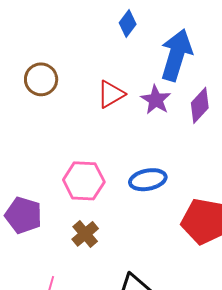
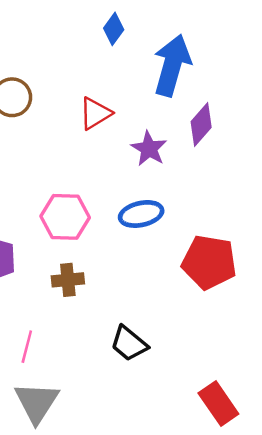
purple star: (156, 100) -> (149, 149), moved
brown cross: (85, 234) -> (68, 280), turned 36

